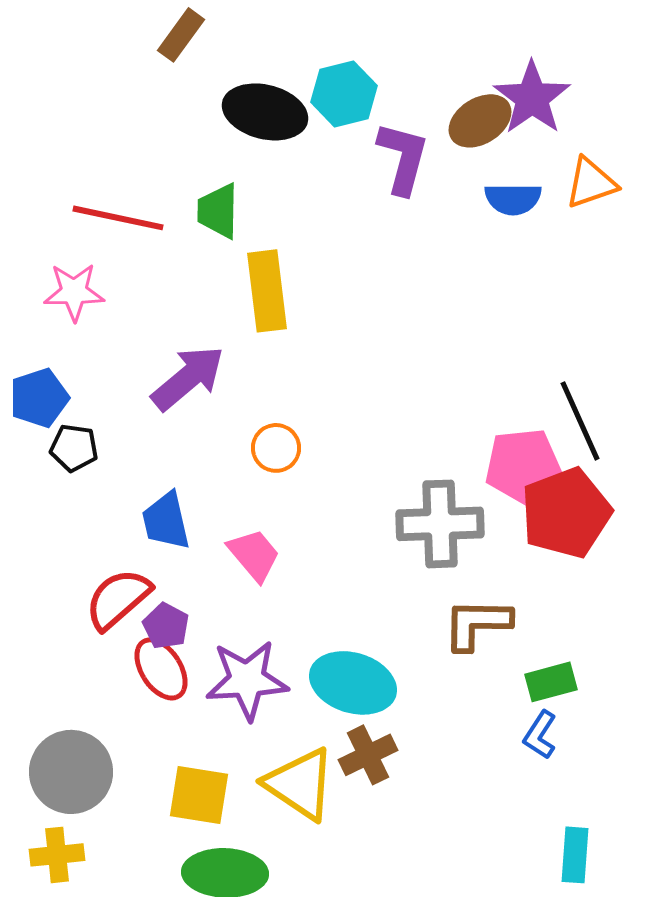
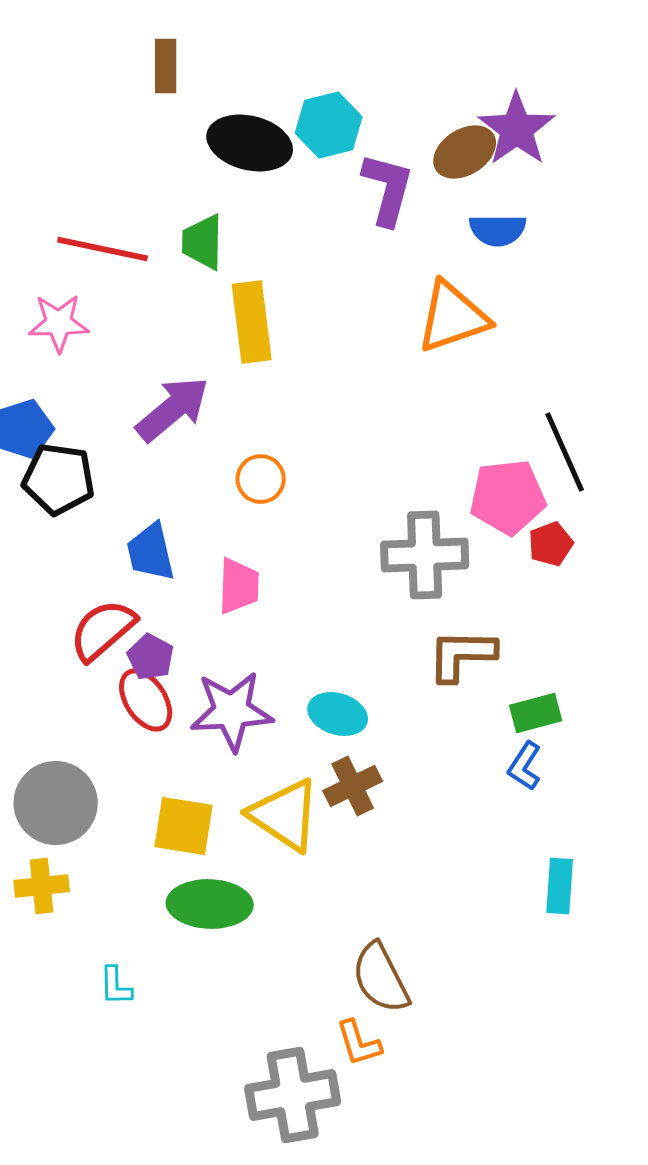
brown rectangle: (181, 35) -> (166, 66), turned -36
orange triangle: (591, 183) -> (453, 317), moved, size x1.4
black pentagon: (74, 448) -> (59, 479), size x1.5
red pentagon: (566, 513) -> (551, 544), size x0.5
pink trapezoid: (254, 555) -> (239, 586), turned 42
cyan ellipse: (353, 683) -> (338, 714), size x0.7

